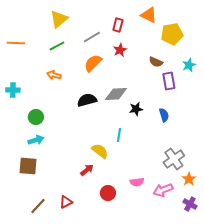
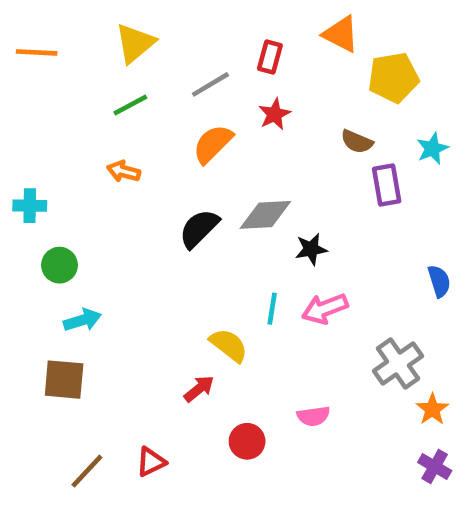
orange line: (16, 43) -> (37, 52), moved
black semicircle: (87, 100) -> (199, 229), turned -30
blue semicircle: (164, 115) -> (439, 281), moved
green circle: (36, 117) -> (59, 265), moved
pink arrow: (163, 190) -> (325, 309), moved

